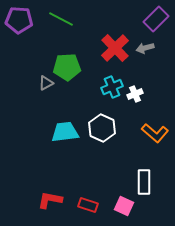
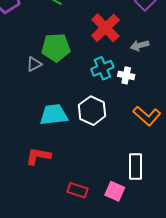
gray arrow: (145, 48) -> (140, 45), moved
white cross: (135, 94) -> (126, 75), turned 35
red L-shape: (50, 200) -> (38, 156), moved

